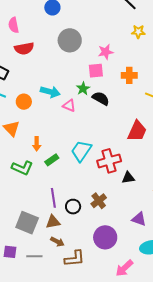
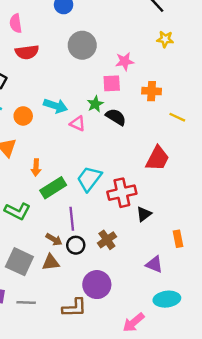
green rectangle: (52, 160) -> (53, 188), size x1.5
green L-shape: (22, 168) -> (17, 211), moved
black triangle: (128, 178) -> (144, 214), turned -32
purple line: (53, 198) -> (72, 219), moved
purple circle: (105, 237) -> (97, 285), moved
brown arrow: (57, 242) -> (54, 239), moved

